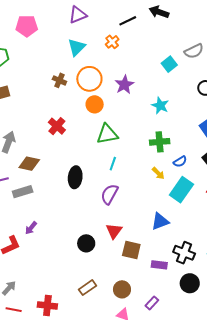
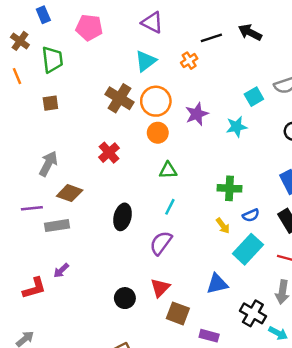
purple triangle: (78, 15) -> (152, 22), turned 42
brown cross: (59, 80) -> (120, 98), size x1.6
cyan star: (160, 106) -> (237, 127), moved, turned 30
green triangle: (107, 134) -> (168, 170), size x0.7
black cross: (184, 253) -> (253, 313), moved

